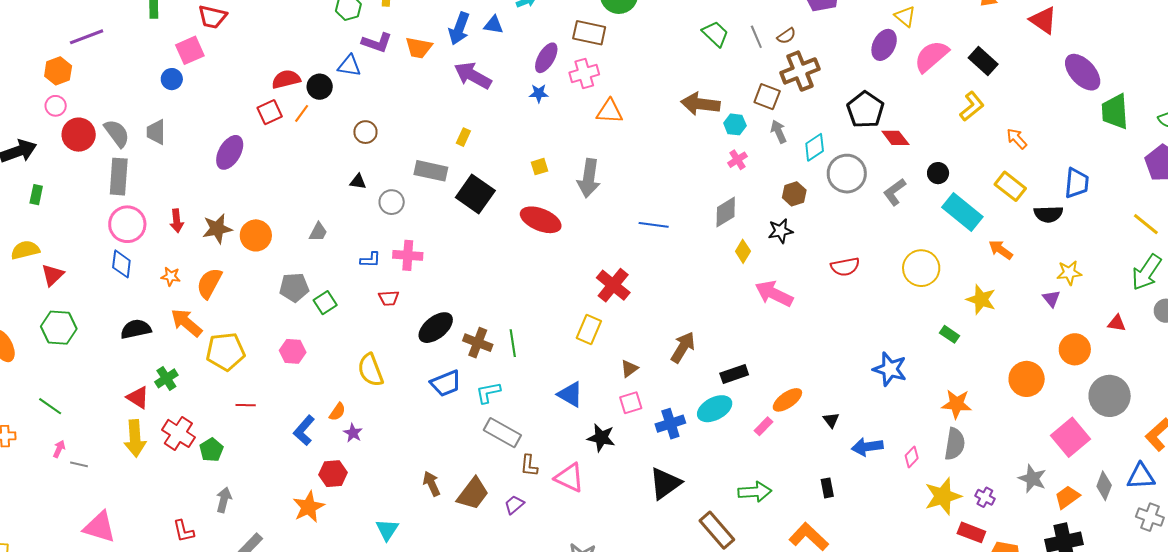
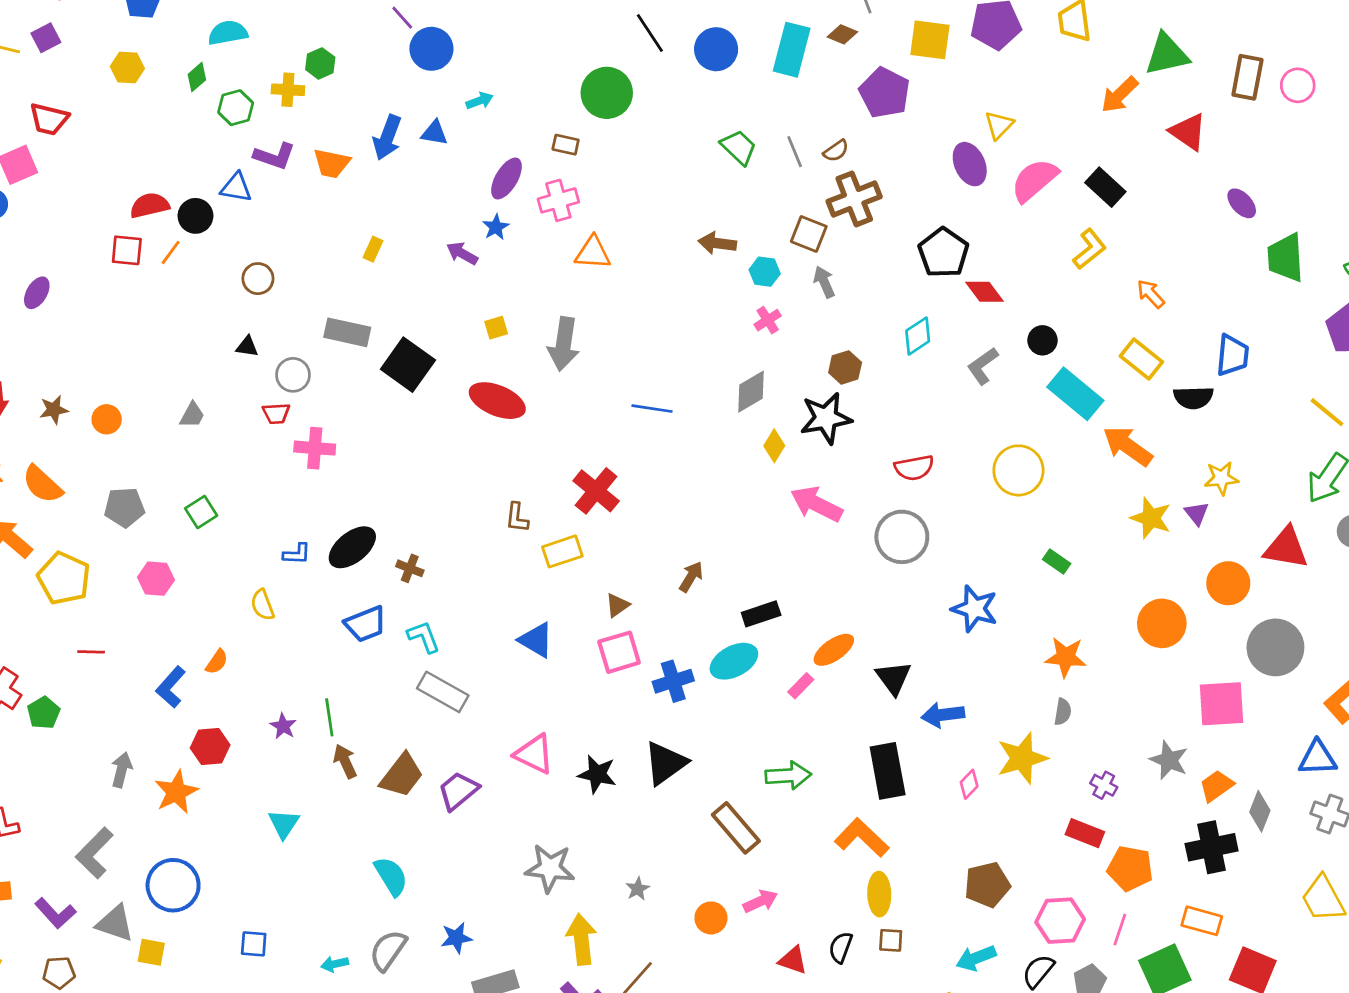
yellow triangle: (905, 16) -> (999, 125), turned 35
brown rectangle: (589, 33) -> (566, 145), size x0.6
purple ellipse: (884, 45) -> (970, 164), turned -52
purple ellipse: (1083, 72) -> (1242, 203), size x0.6
purple arrow: (473, 76) -> (462, 253), moved, size x0.6
blue star: (539, 93) -> (496, 227), turned -30
brown arrow: (700, 104) -> (717, 243), size x0.7
red square: (270, 112) -> (127, 250), turned 30
yellow rectangle: (463, 137) -> (373, 249), moved
cyan diamond: (815, 147) -> (918, 336), moved
purple ellipse: (230, 152) -> (37, 293), moved, size x0.7
gray circle: (847, 174) -> (902, 537), moved
brown star: (217, 229) -> (54, 410), size x0.7
black star: (780, 231) -> (826, 418), size x1.5
orange circle: (256, 235) -> (107, 419), size x0.7
orange arrow: (1001, 250) -> (1128, 446), size x1.5
blue L-shape: (370, 260) -> (297, 554), moved
orange semicircle: (209, 283) -> (42, 484), turned -76
gray pentagon: (294, 287) -> (124, 507), moved
red trapezoid: (389, 298) -> (276, 413), moved
yellow star: (981, 299) -> (1151, 518), moved
red triangle: (1117, 323) -> (1286, 548), size x1.8
yellow rectangle: (589, 330) -> (562, 551), turned 48
brown cross: (478, 343) -> (410, 568), size x0.7
green line: (513, 343) -> (329, 717), moved
brown arrow: (683, 347) -> (691, 577), size x0.7
yellow pentagon: (225, 352) -> (64, 578), turned 30
yellow semicircle: (370, 370) -> (263, 605), size x0.7
cyan L-shape: (488, 392) -> (424, 637), turned 80
pink square: (631, 403) -> (619, 652), size x1.4
black triangle: (831, 420) -> (894, 678), size x1.6
purple star: (353, 433) -> (283, 726), moved
pink square: (1070, 437) -> (1222, 704), turned 36
black star: (601, 438) -> (597, 774), moved
gray semicircle: (955, 444) -> (1063, 712), size x0.6
pink diamond: (912, 457) -> (969, 784), moved
brown L-shape: (529, 466) -> (517, 518), moved
gray diamond: (1104, 486) -> (1260, 811), moved
black rectangle: (827, 488) -> (888, 771), size x2.0
yellow star: (943, 496) -> (1022, 758), moved
gray arrow: (224, 500) -> (122, 770), moved
purple trapezoid: (514, 505) -> (458, 791), size x1.5

